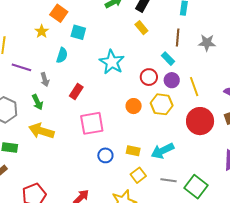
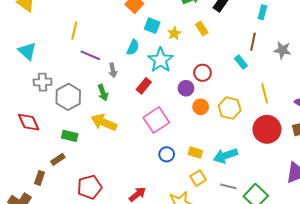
yellow rectangle: (141, 28) -> (202, 29), moved
yellow star: (42, 31) -> (174, 33), moved
cyan star: (112, 62) -> (161, 60), moved
red circle: (149, 77) -> (203, 73), moved
purple circle: (172, 80) -> (186, 88), moved
pink square: (92, 123) -> (156, 120), turned -30

